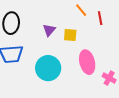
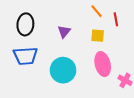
yellow square: (70, 35) -> (98, 36), moved

